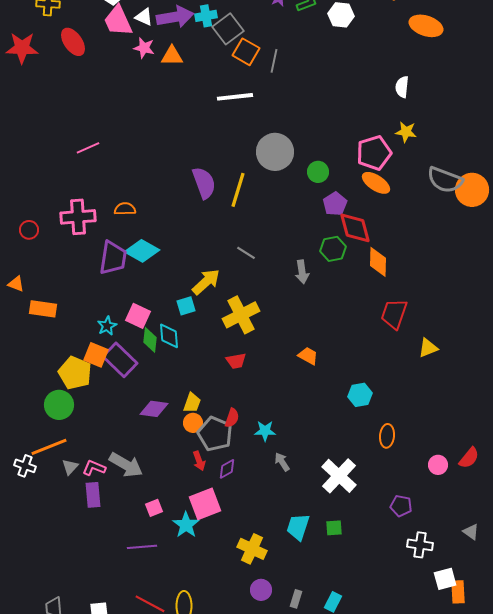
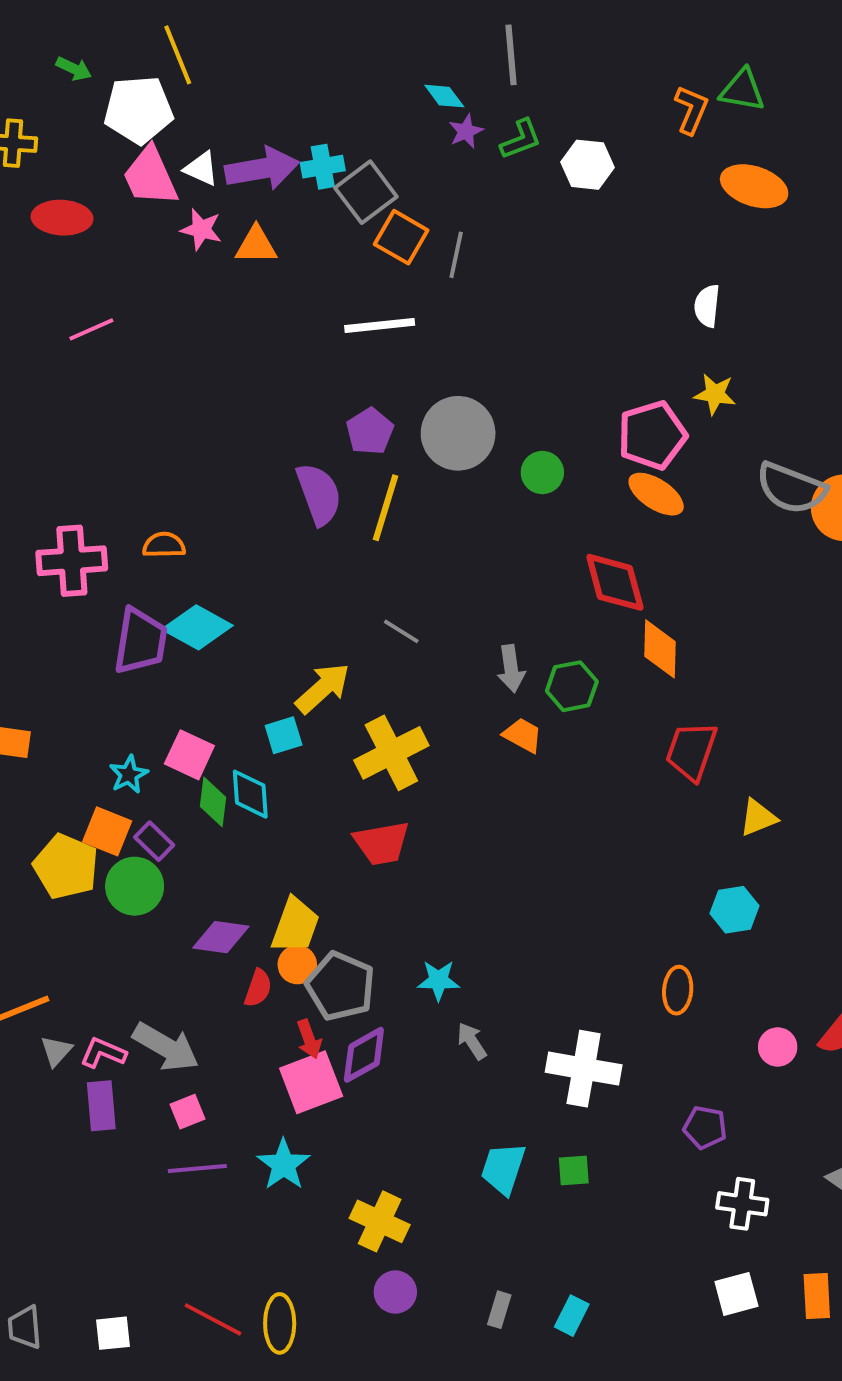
red ellipse: (73, 42) -> (62, 218), turned -52
pink line: (88, 148) -> (91, 329), moved
purple pentagon: (335, 204) -> (370, 431), moved
green hexagon: (333, 249) -> (572, 686), moved
orange trapezoid: (308, 356) -> (523, 735), moved
purple rectangle: (120, 360) -> (154, 841), size x0.6
red trapezoid: (236, 361) -> (382, 843), size x1.4
cyan hexagon: (360, 395) -> (734, 910), moved
yellow trapezoid: (192, 403) -> (295, 925), size x1.4
green circle: (59, 405) -> (135, 886), moved
red semicircle: (232, 418) -> (258, 988), moved
purple diamond: (227, 469) -> (364, 1055), size x1.4
white cross: (339, 476) -> (584, 1069), turned -33
pink square: (205, 504) -> (311, 1082), moved
pink square: (154, 508) -> (187, 1112), moved
purple line: (142, 547) -> (197, 1169), moved
yellow cross: (252, 549) -> (380, 1221), moved
white square: (445, 579) -> (736, 1294), moved
purple circle: (261, 590) -> (395, 1292), moved

